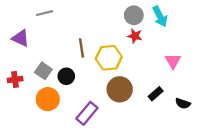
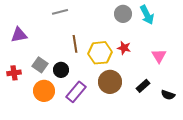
gray line: (44, 13) -> (60, 12), moved
red star: (135, 36) -> (124, 48), moved
purple triangle: (21, 38) -> (19, 35), turned -36
purple rectangle: (87, 113) -> (76, 92), moved

